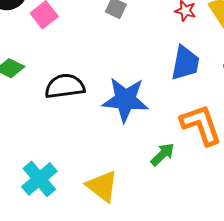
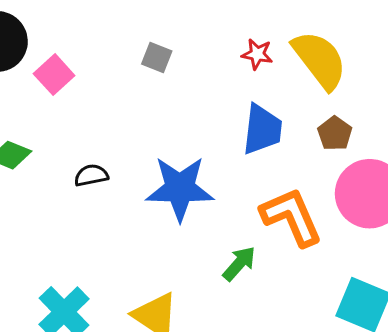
black semicircle: (65, 86) -> (91, 175), size x0.6

